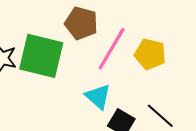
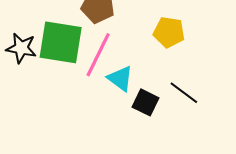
pink line: (112, 49) -> (98, 55), moved

